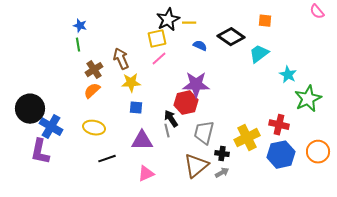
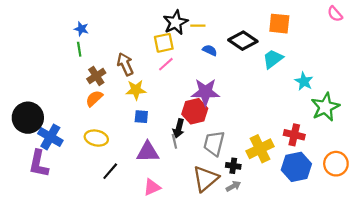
orange square: (265, 21) -> (279, 24), size x1.5
black arrow: (171, 119) -> (179, 128), turned -132
black line: (107, 159) -> (110, 171), turned -30

